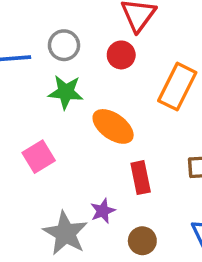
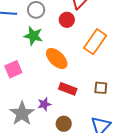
red rectangle: (141, 178) -> (68, 89), turned -66

